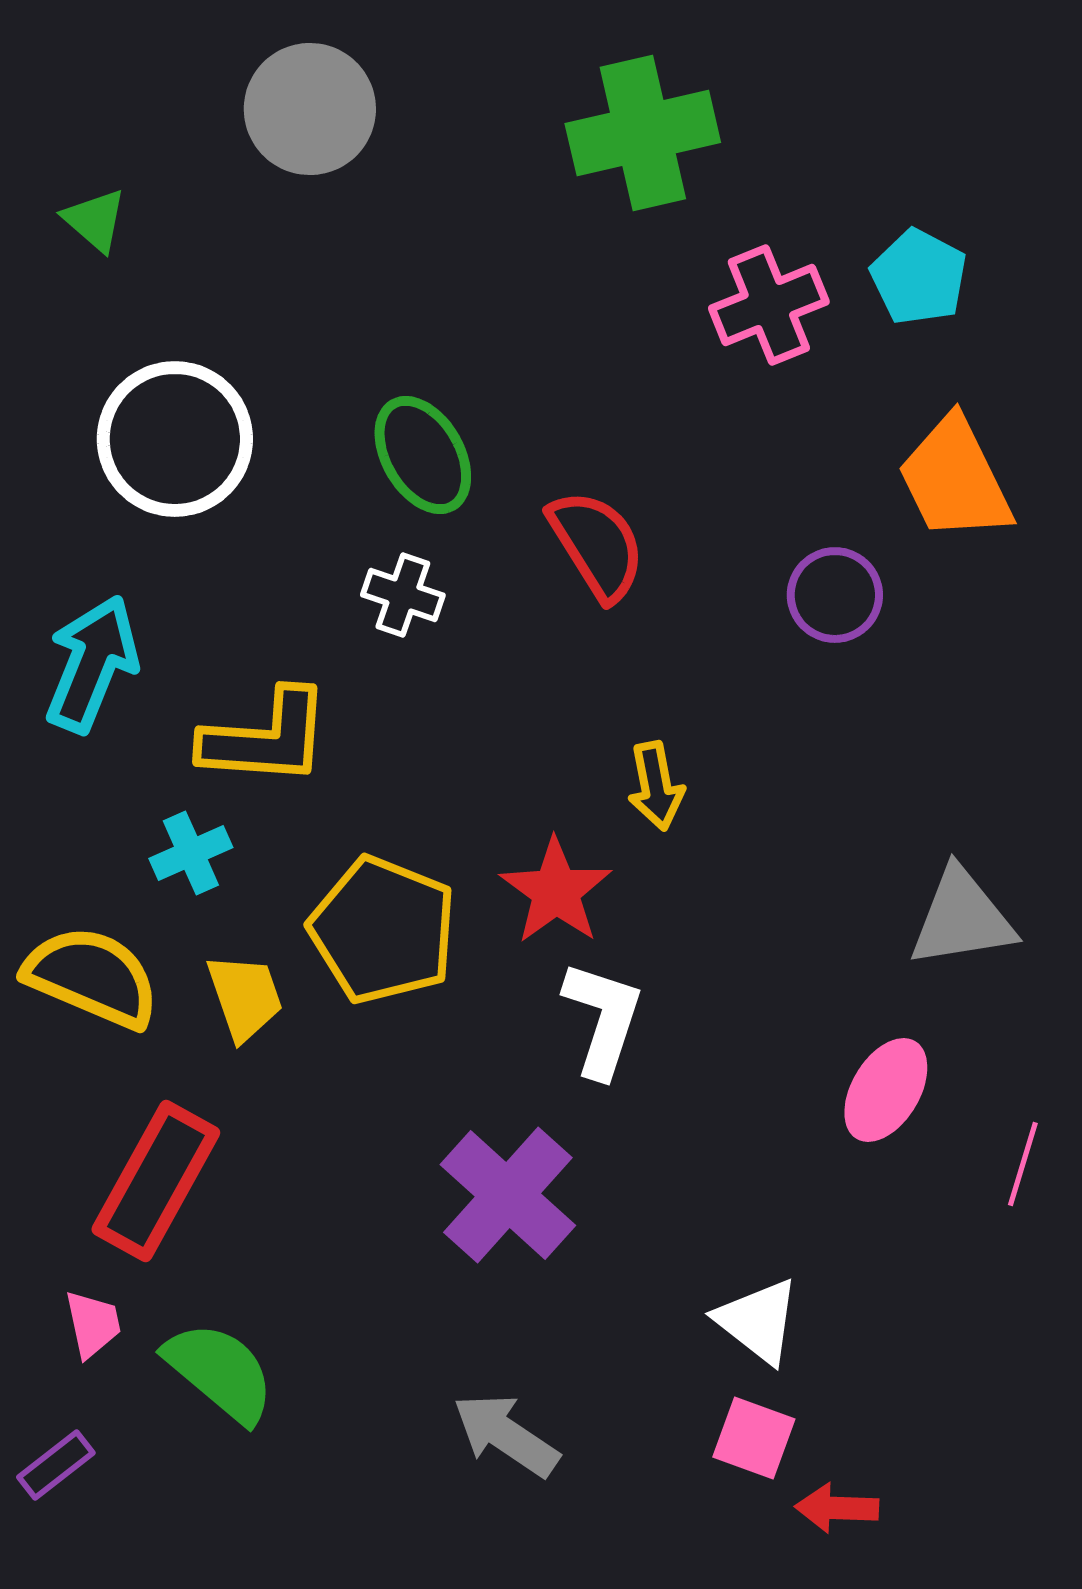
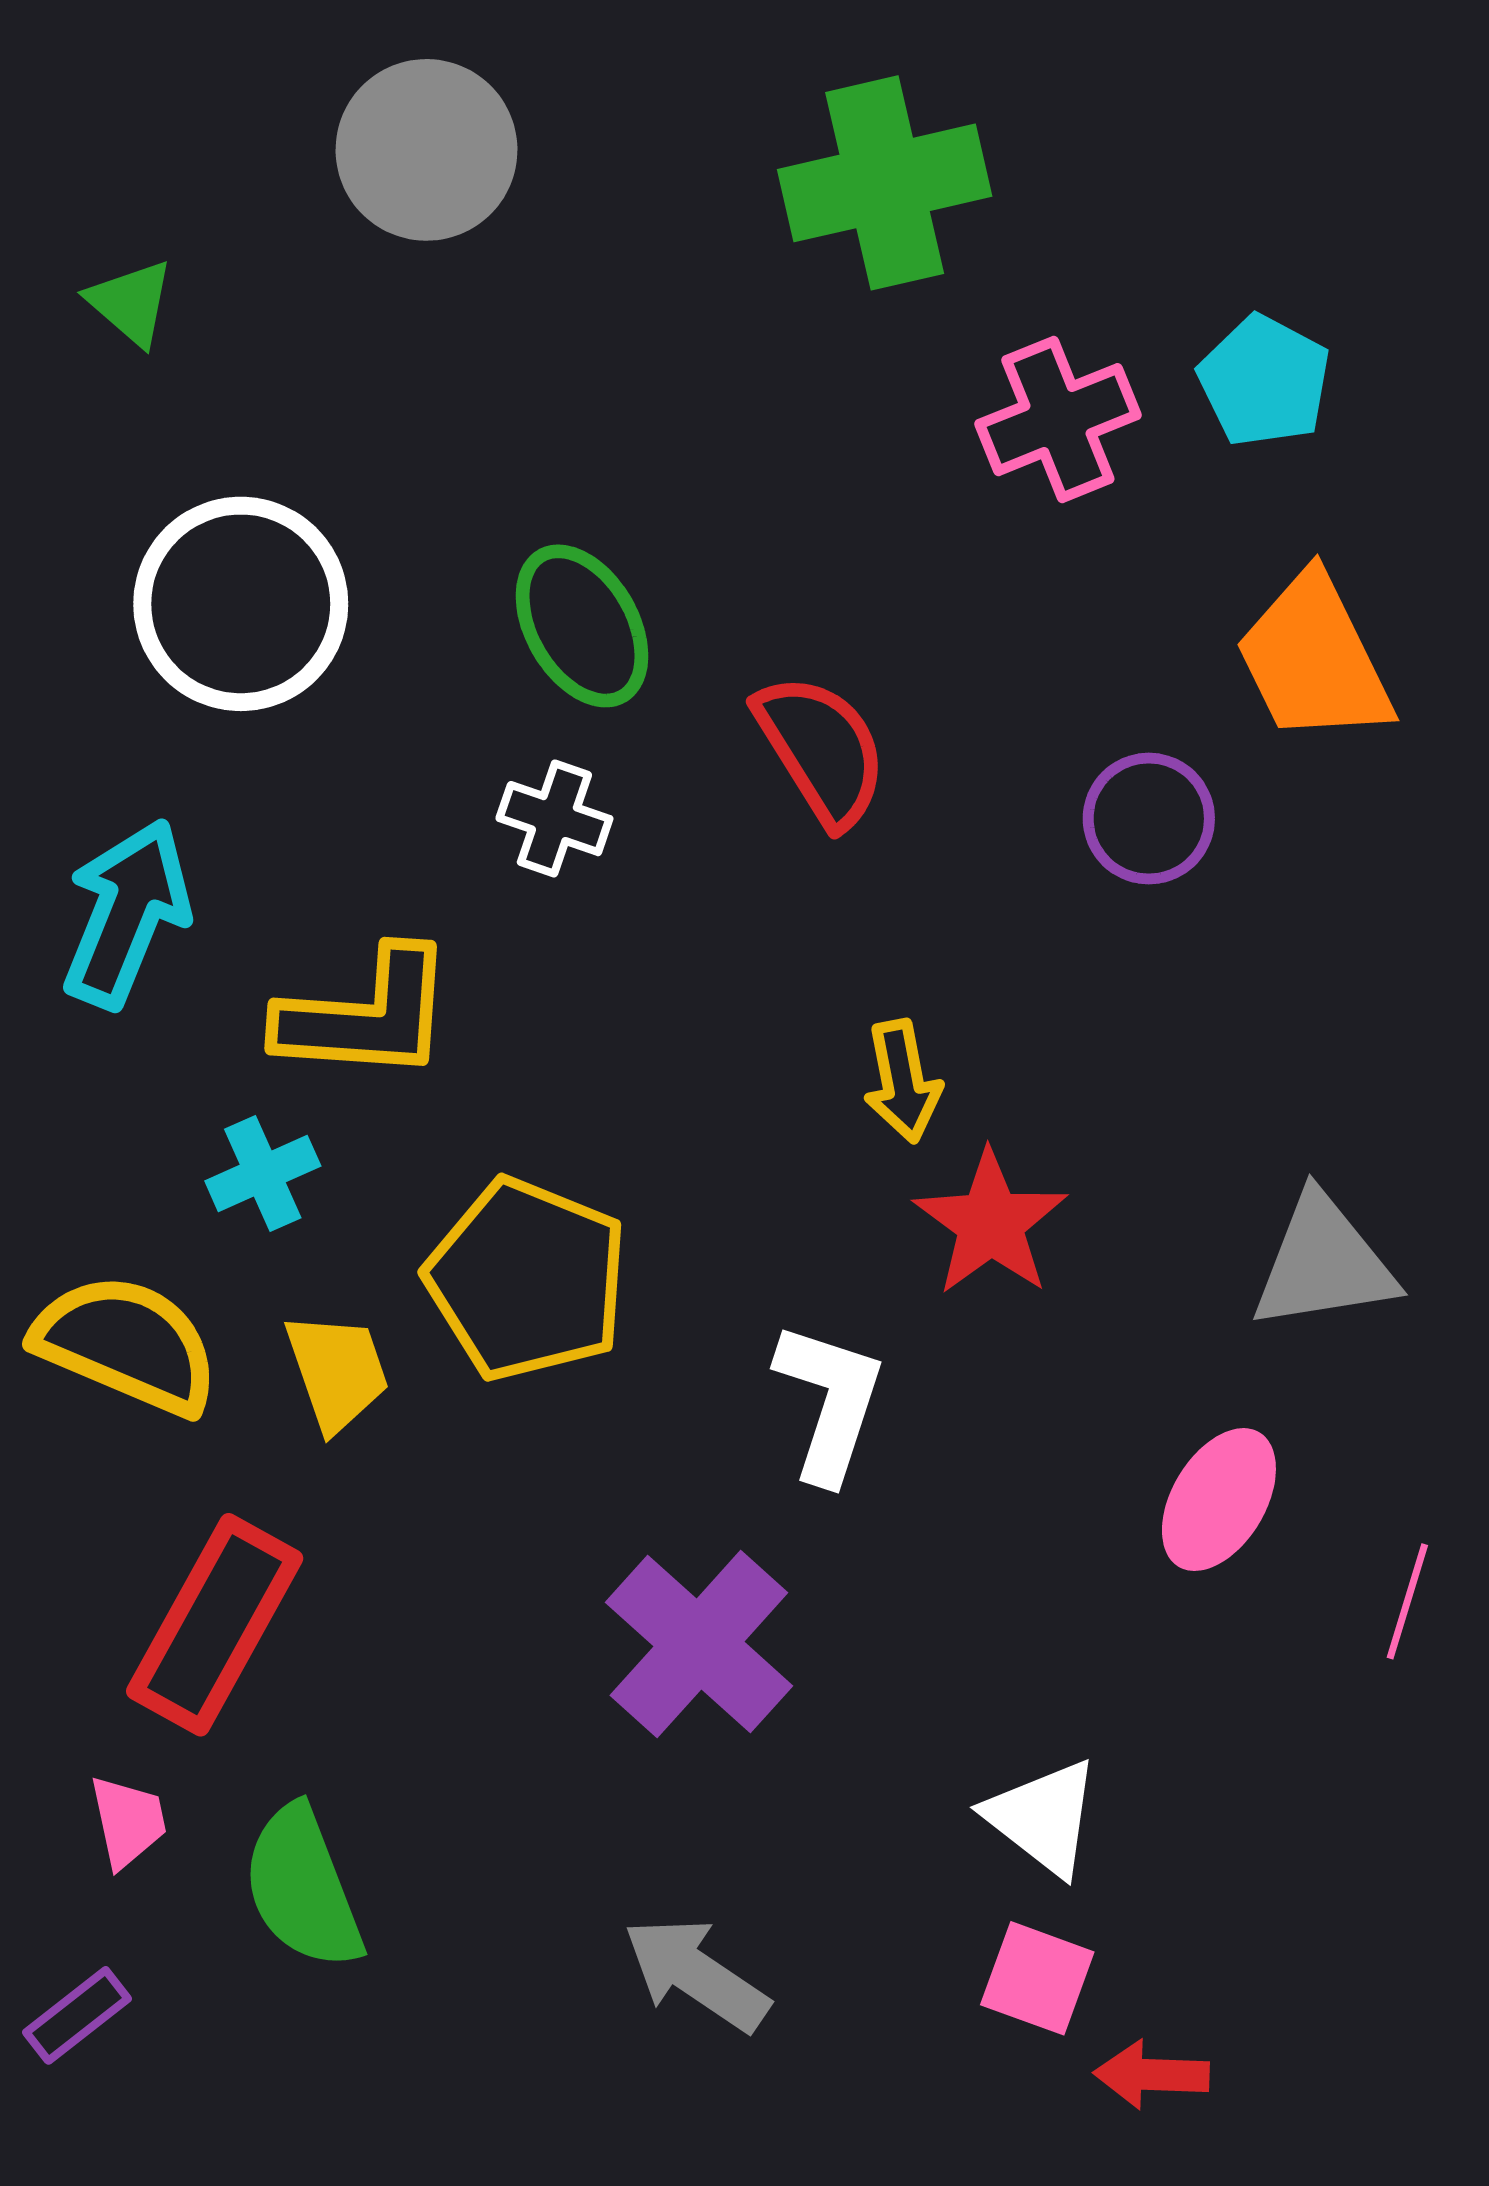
red star: (556, 891) -> (991, 1223), moved
green semicircle: (220, 1372) -> (303, 1888), turned -151

